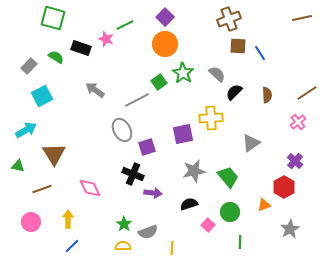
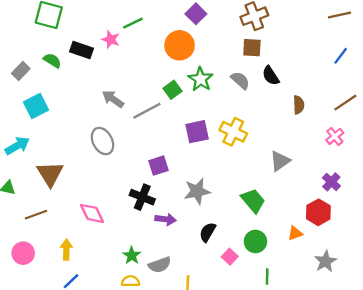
purple square: (165, 17) -> (196, 14), moved
brown square: (238, 46) -> (252, 48), moved
blue line: (260, 53) -> (341, 56), moved, turned 70
gray arrow: (95, 90) -> (113, 99), moved
black semicircle: (234, 92) -> (271, 76), moved, turned -78
yellow cross: (211, 118) -> (233, 132), turned 30
gray ellipse: (122, 130) -> (102, 141), moved
purple square: (183, 134) -> (197, 132), moved
gray star: (194, 171) -> (197, 191), moved
black semicircle: (189, 204) -> (208, 232), turned -42

